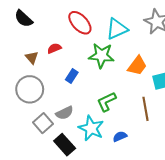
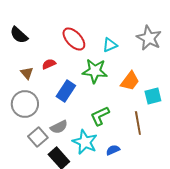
cyan triangle: (117, 29) -> (110, 45), size x0.7
blue rectangle: (72, 76) -> (66, 91), size x1.5

